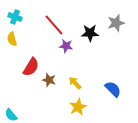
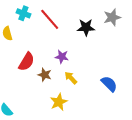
cyan cross: (15, 17) -> (23, 13), moved
purple star: (66, 46) -> (62, 57), moved
yellow star: (78, 107) -> (59, 102), moved

